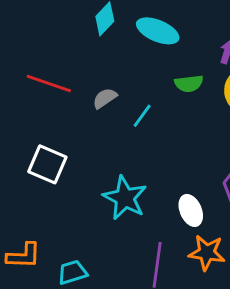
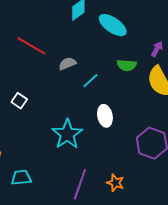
white square: (47, 164) -> (19, 101), size x0.6
white ellipse: (191, 210) -> (105, 116), moved
orange star: (207, 253) -> (115, 183), size x0.7

